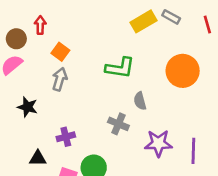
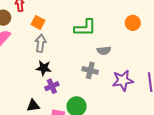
orange circle: (183, 71) -> (133, 23), size x0.6
gray semicircle: (140, 101) -> (104, 51), turned -72
black star: (27, 107) -> (44, 68), moved

